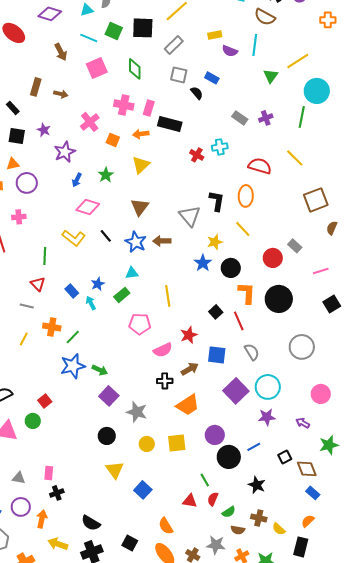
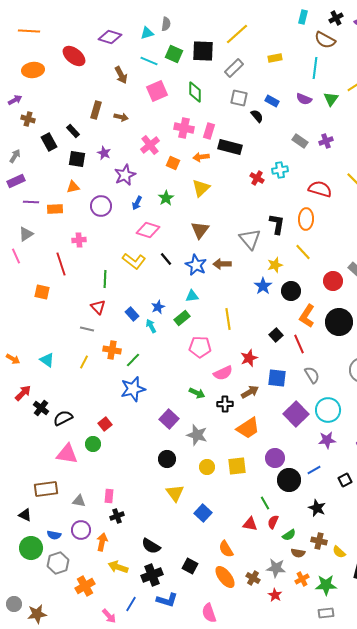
purple semicircle: (230, 51) -> (304, 99), moved
purple circle: (27, 183) -> (101, 206), moved
orange L-shape: (247, 293) -> (307, 316), turned -150
green arrow: (100, 370) -> (197, 393), moved

